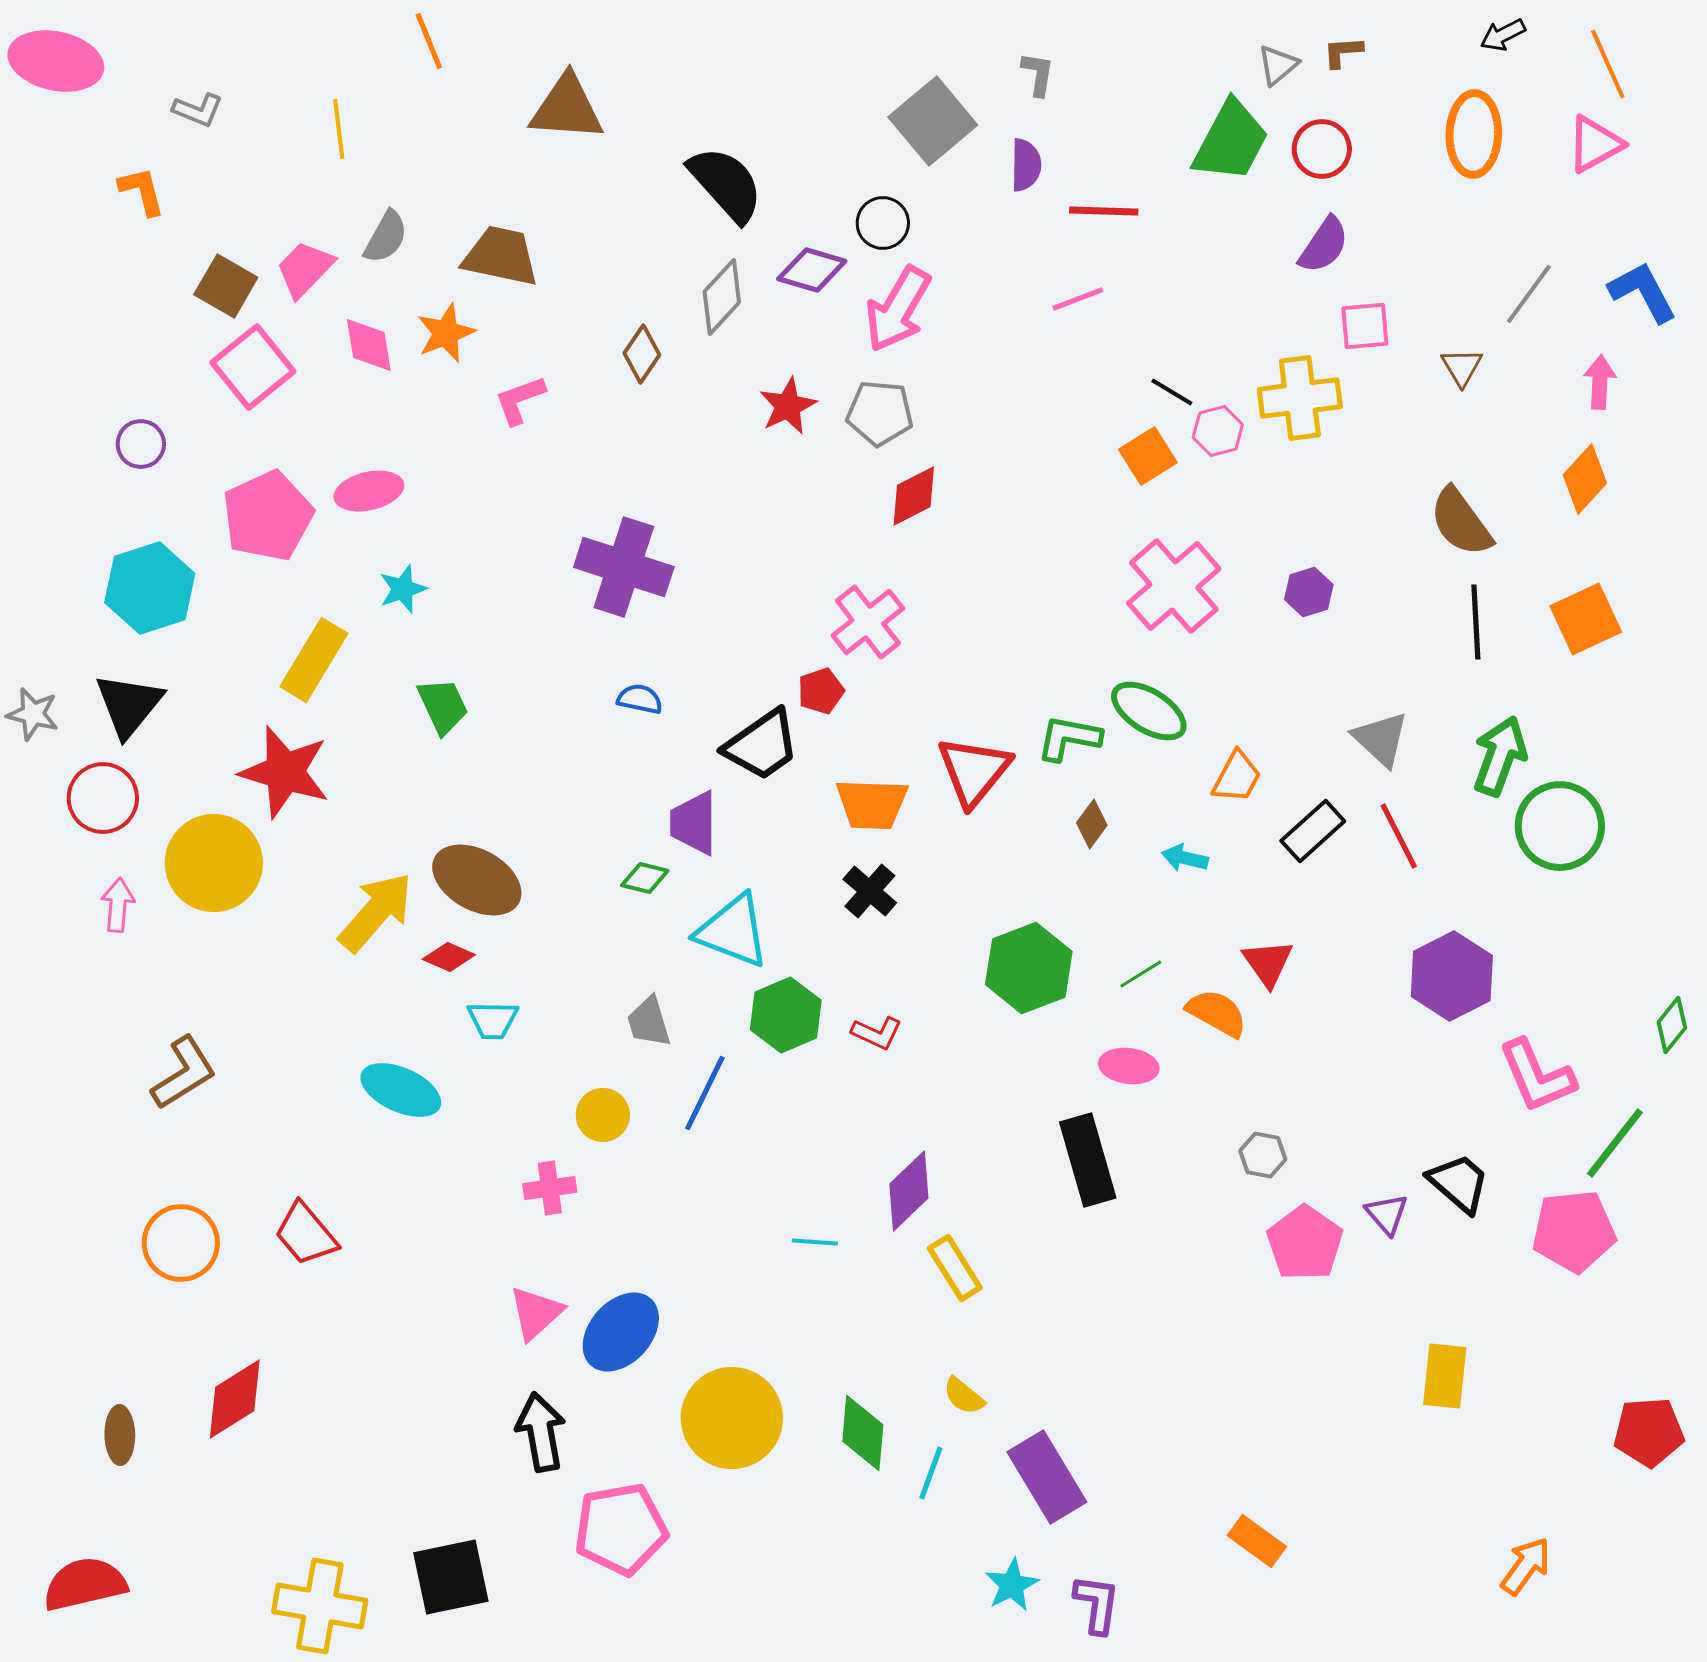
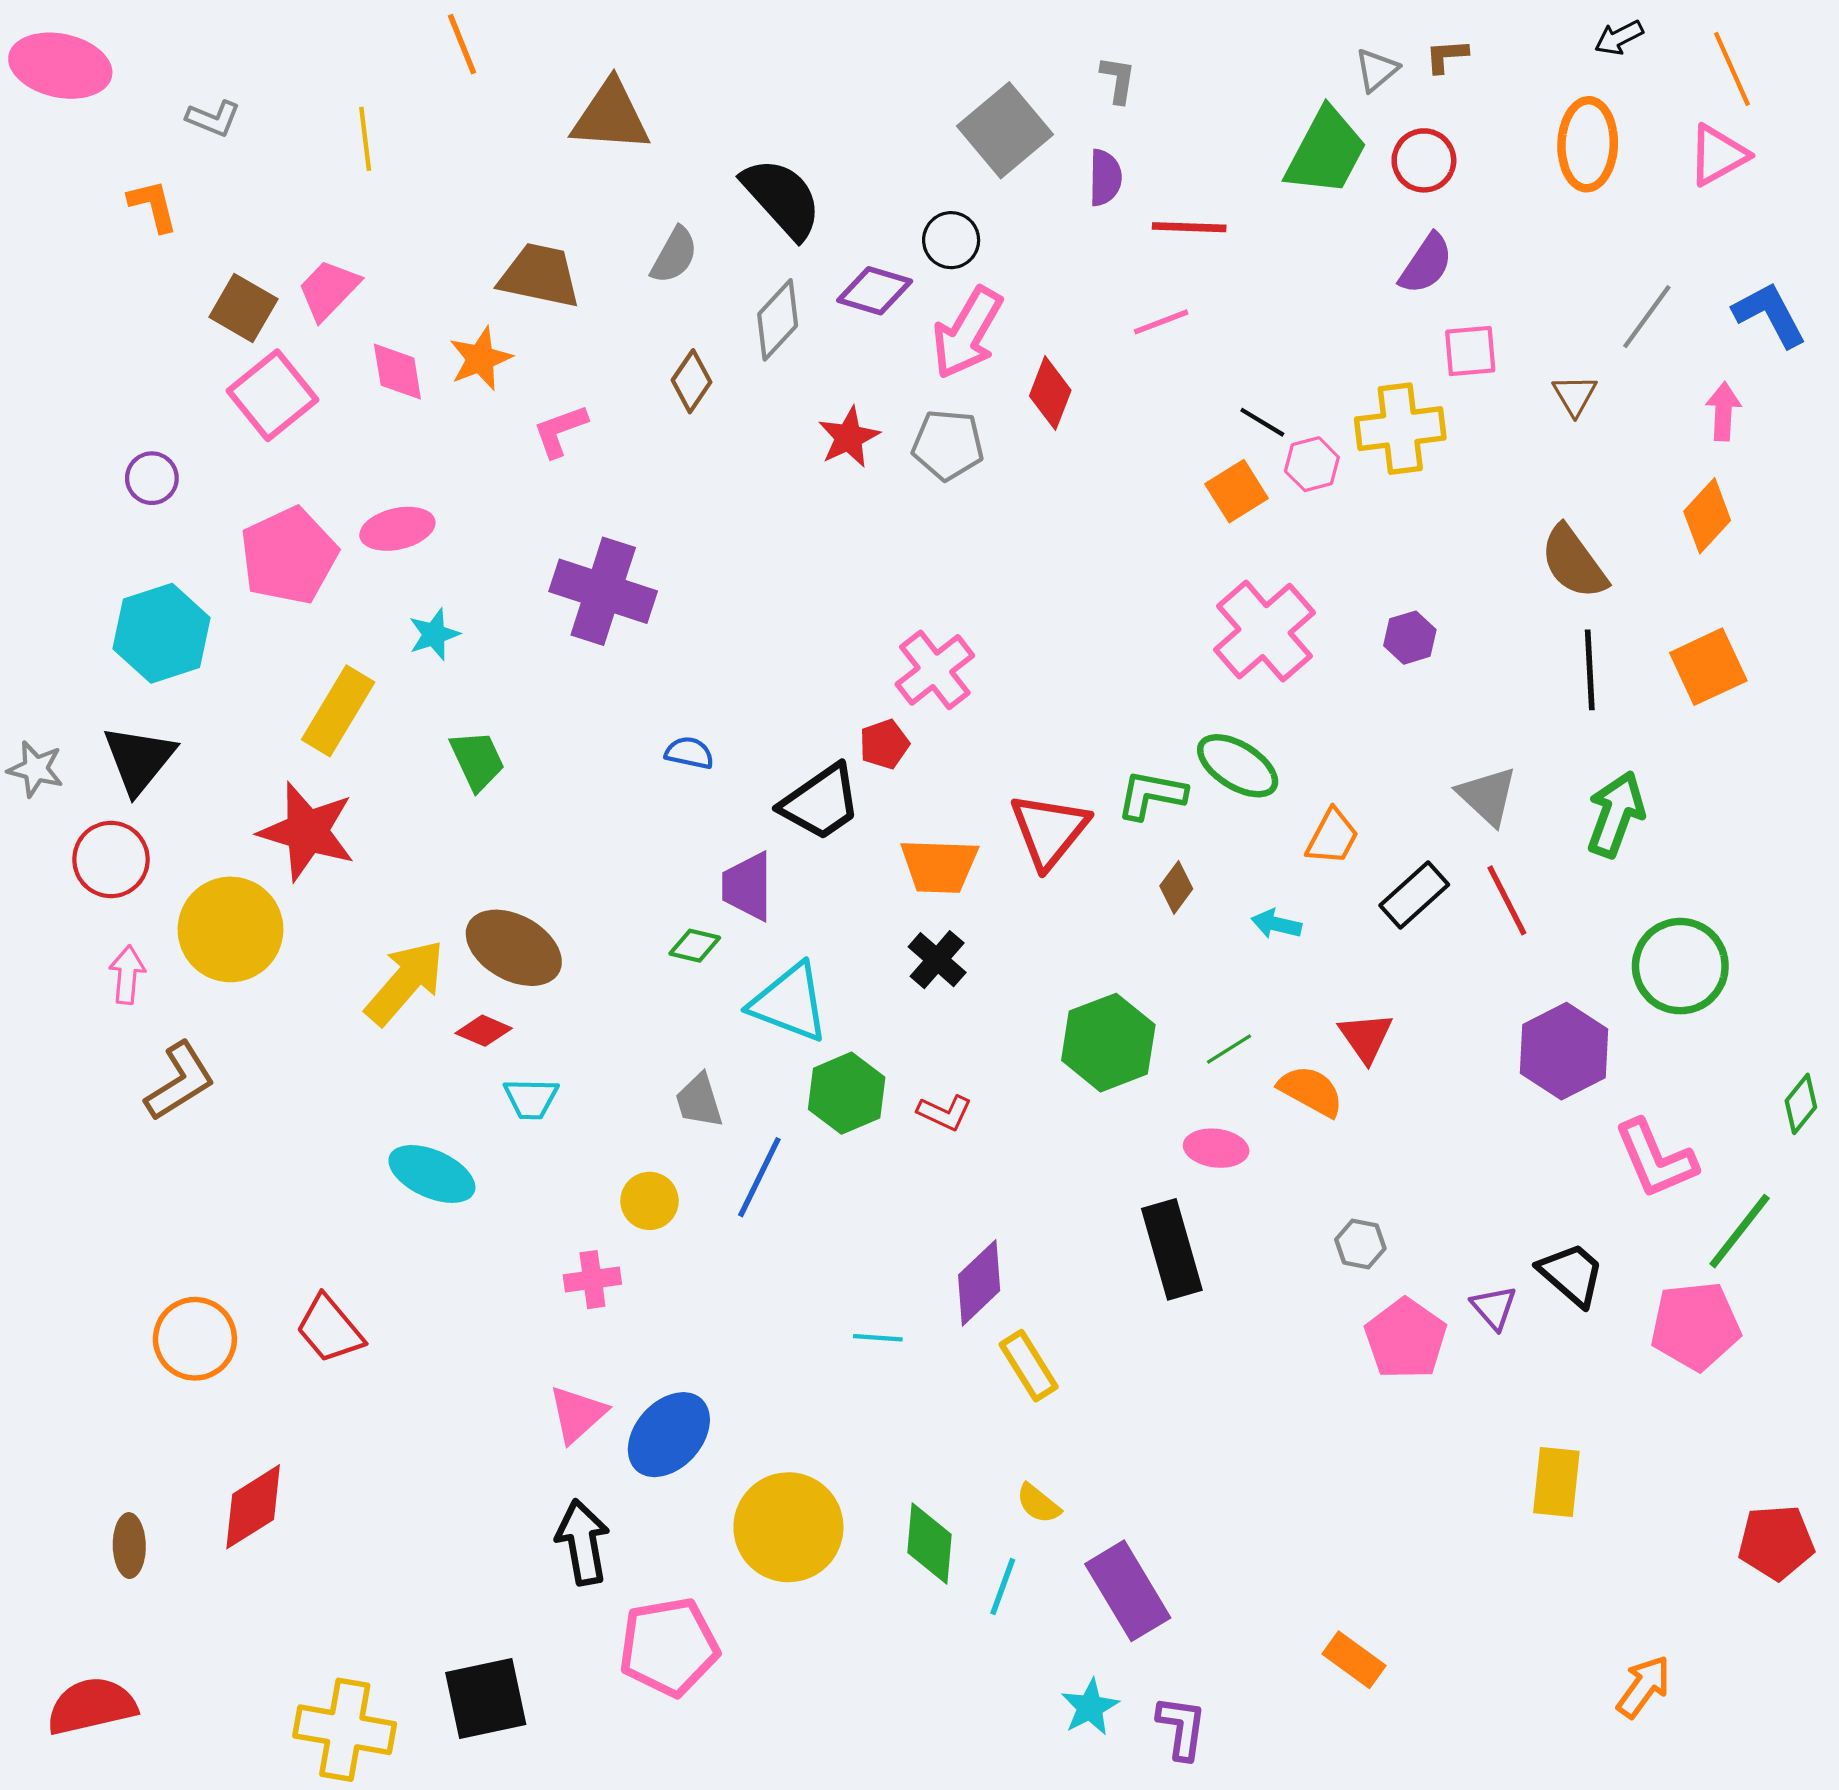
gray semicircle: (386, 237) -> (674, 255), moved
red diamond: (914, 496) -> (1050, 393), moved, turned -42
purple cross: (624, 567) -> (603, 591), moved
green circle: (1560, 826) -> (1680, 966), moved
brown L-shape: (184, 1073) -> (180, 1081), moved

